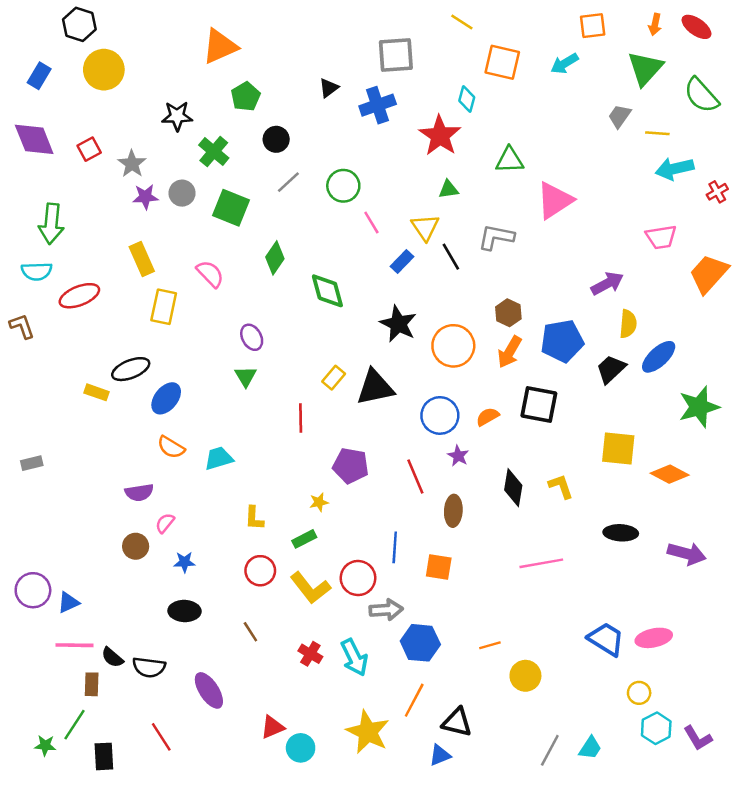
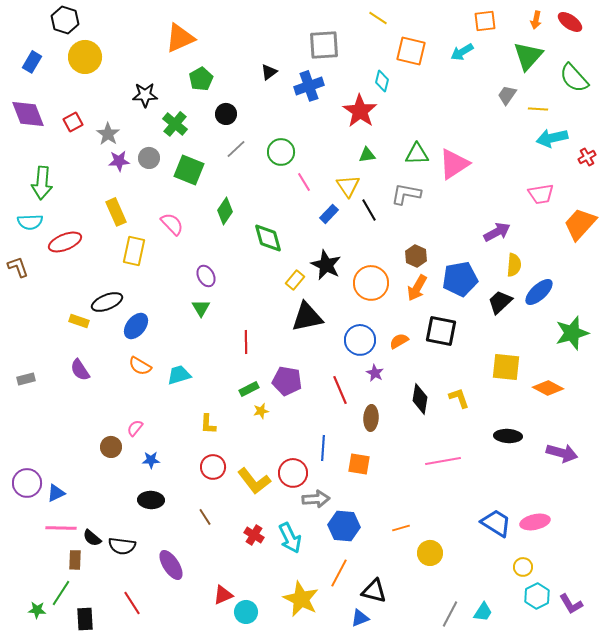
green triangle: (510, 160) -> (417, 154), moved
yellow rectangle: (334, 378) -> (295, 280), moved
purple semicircle: (139, 492) -> (80, 370), moved, turned 65
green rectangle: (304, 539) -> (249, 389), moved

